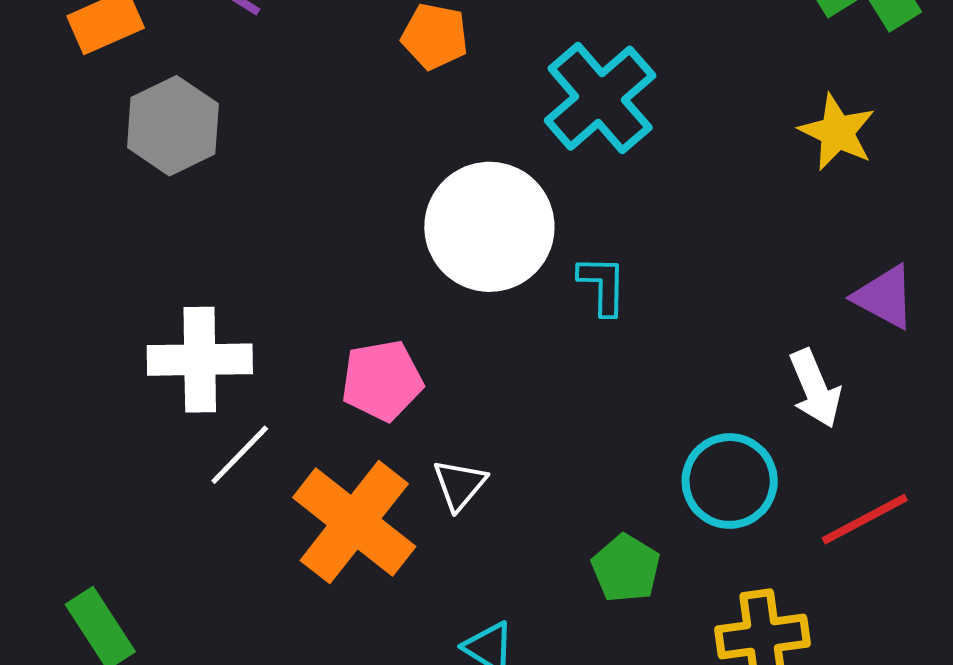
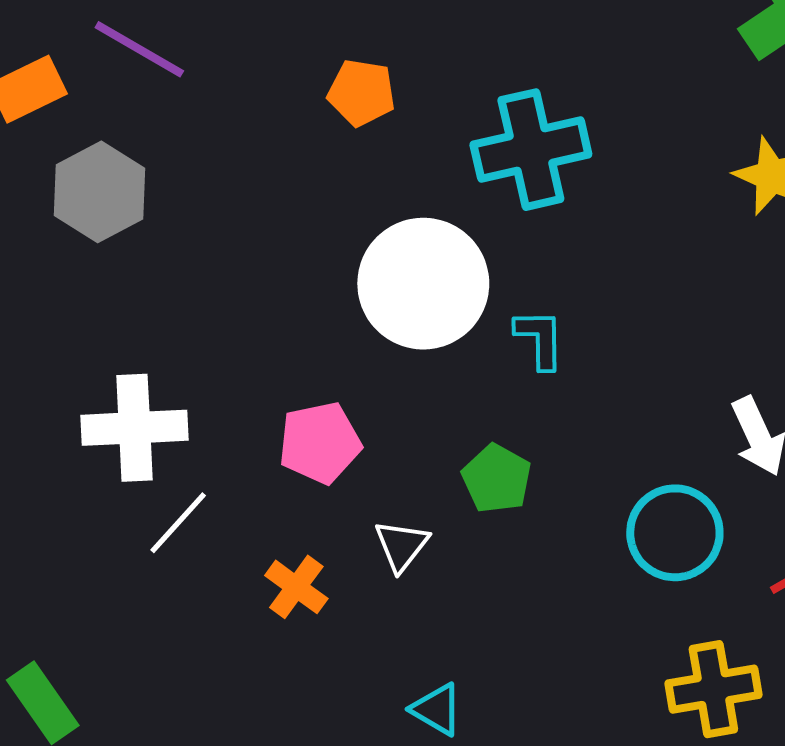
cyan cross: (600, 98) -> (531, 150), turned 30
orange cross: (354, 522) -> (296, 587), size x0.5
green pentagon: (626, 568) -> (497, 479), moved

